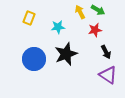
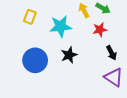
cyan star: (58, 27) -> (61, 26), size x1.5
black star: (66, 54) -> (69, 55), size x0.7

